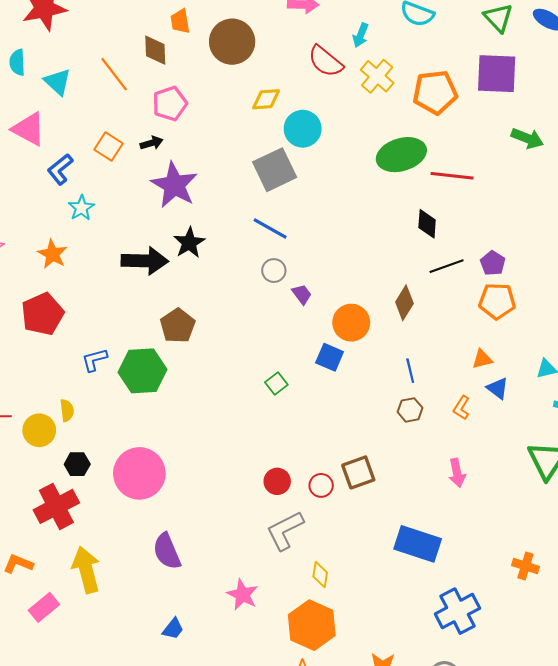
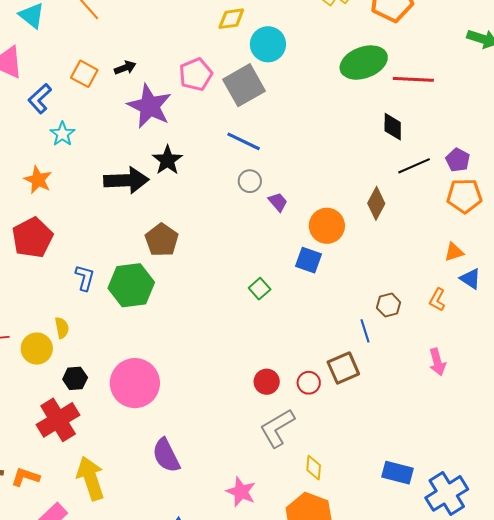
pink pentagon: (170, 104) -> (196, 74), moved
blue L-shape: (94, 360) -> (85, 278), turned 124
blue line: (410, 371) -> (365, 331), moved
blue rectangle: (418, 544) -> (398, 473), moved, size x0.7

